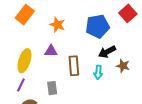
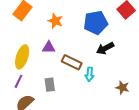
brown rectangle: (74, 66) -> (72, 62), turned -60
brown star: (123, 66) -> (122, 88), moved
cyan arrow: (98, 72) -> (89, 74), moved

